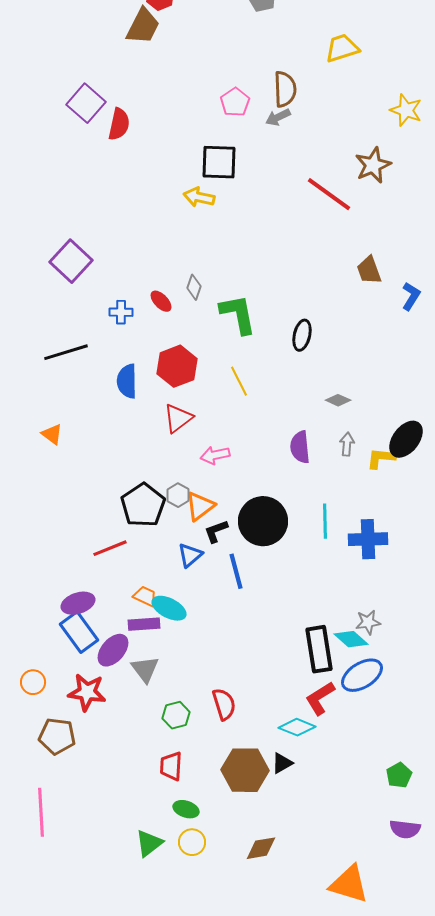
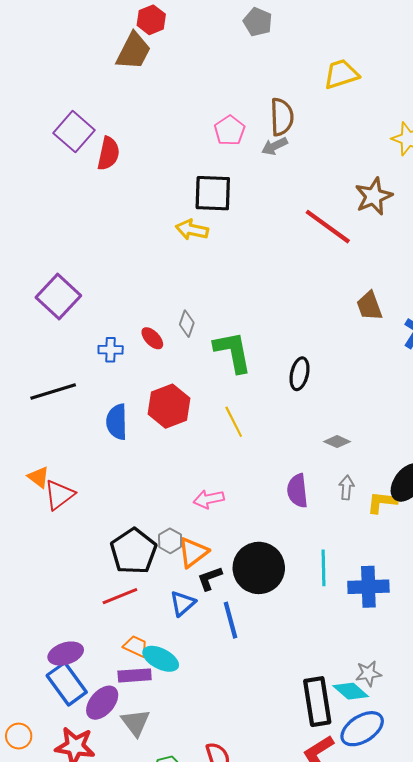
red triangle: (178, 418) -> (59, 495), moved
red line: (110, 548) -> (120, 596), moved

